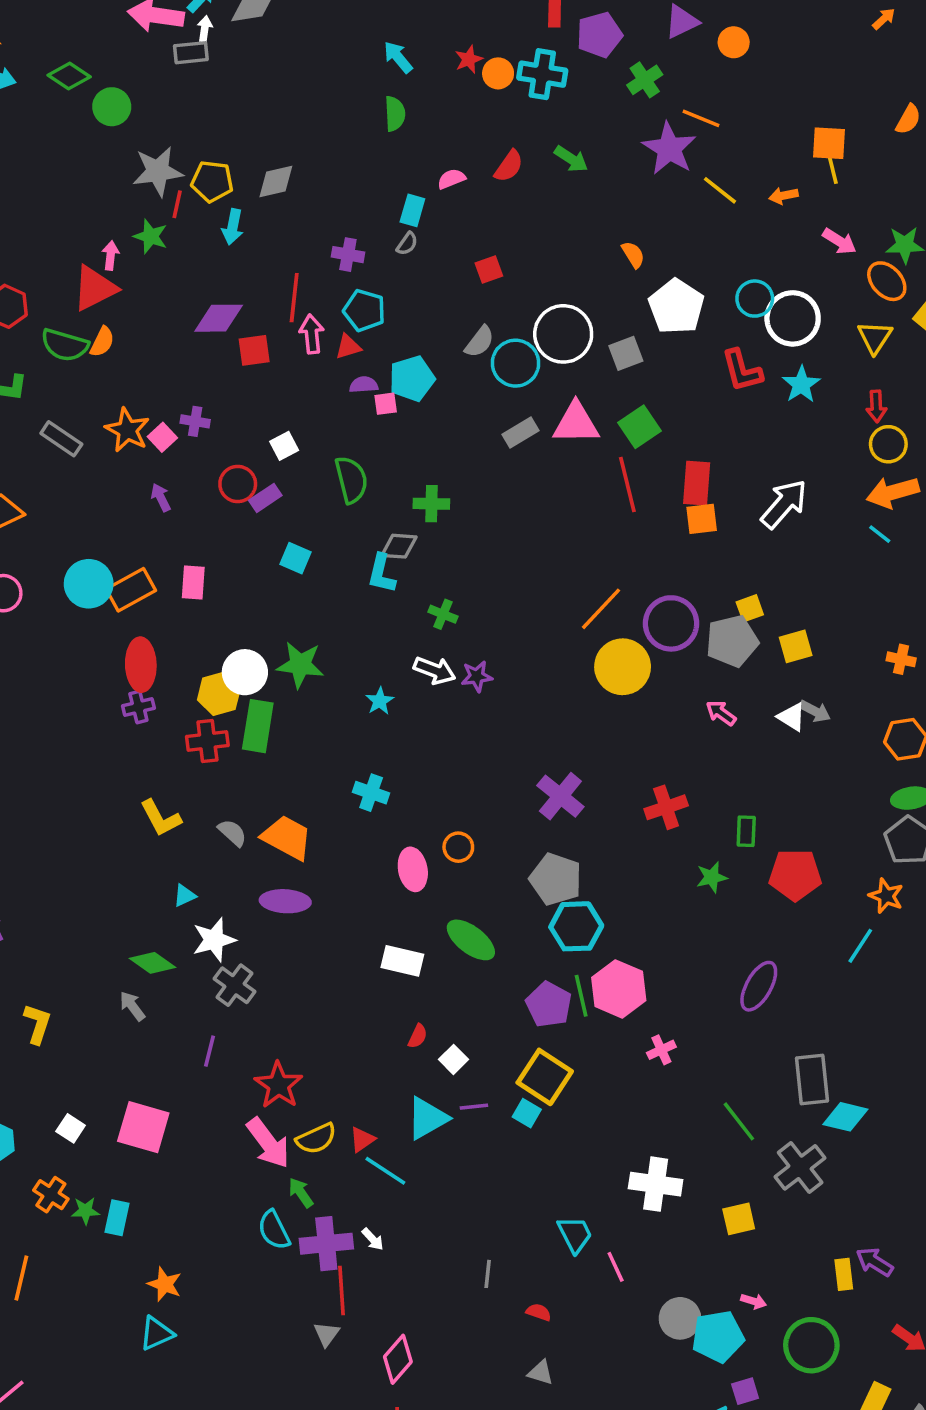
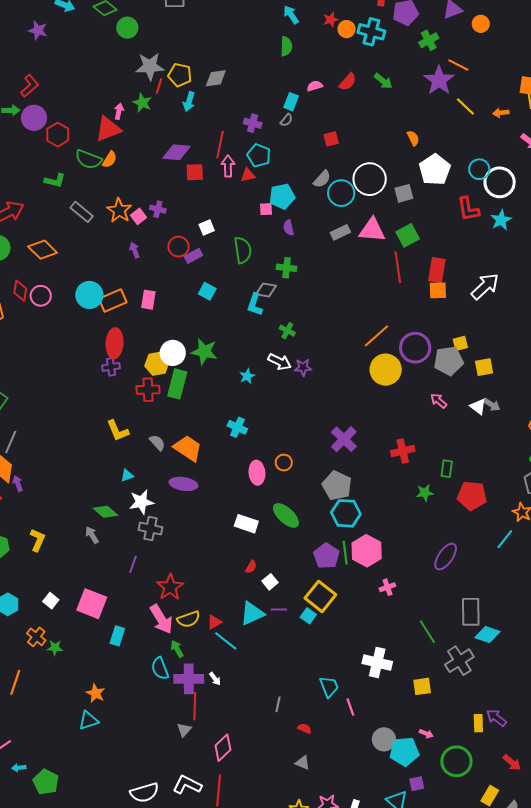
purple semicircle: (364, 385) -> (289, 228), moved, turned -105
gray cross: (234, 985) -> (151, 529), turned -30
cyan rectangle: (117, 1218) -> (117, 636), moved

